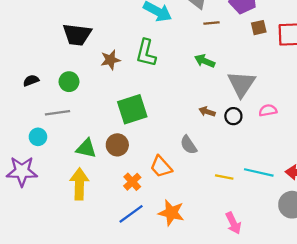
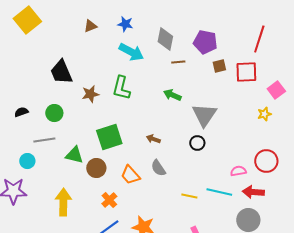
black trapezoid: (77, 35) -> (61, 72), turned 60
pink semicircle: (268, 110) -> (238, 171), moved
brown arrow: (207, 112) -> (153, 139), moved
green triangle: (86, 148) -> (74, 155), moved
orange trapezoid: (161, 167) -> (130, 175), moved

